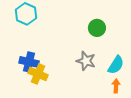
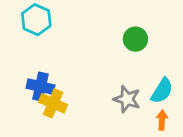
gray star: (86, 61) -> (127, 99), moved

